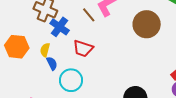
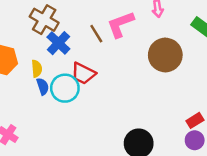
yellow semicircle: (45, 50) -> (37, 69), turned 152
cyan circle: (71, 80) -> (65, 88), moved

